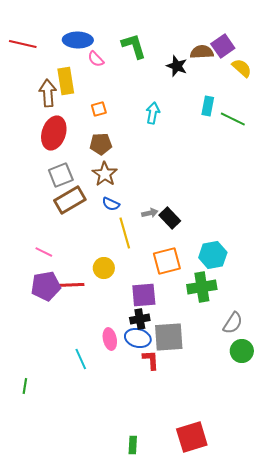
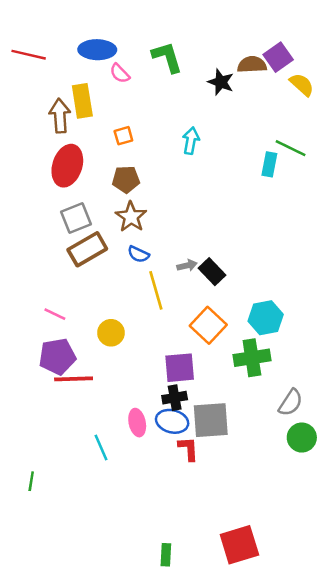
cyan rectangle: (208, 106) -> (269, 164), moved
orange square: (167, 261) -> (208, 325), turned -32
yellow circle: (104, 268) -> (111, 333), moved
red line: (69, 285) -> (74, 379), moved

